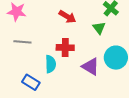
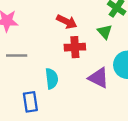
red cross: (65, 48) -> (75, 47), moved
blue rectangle: (31, 82) -> (30, 102), turned 54

